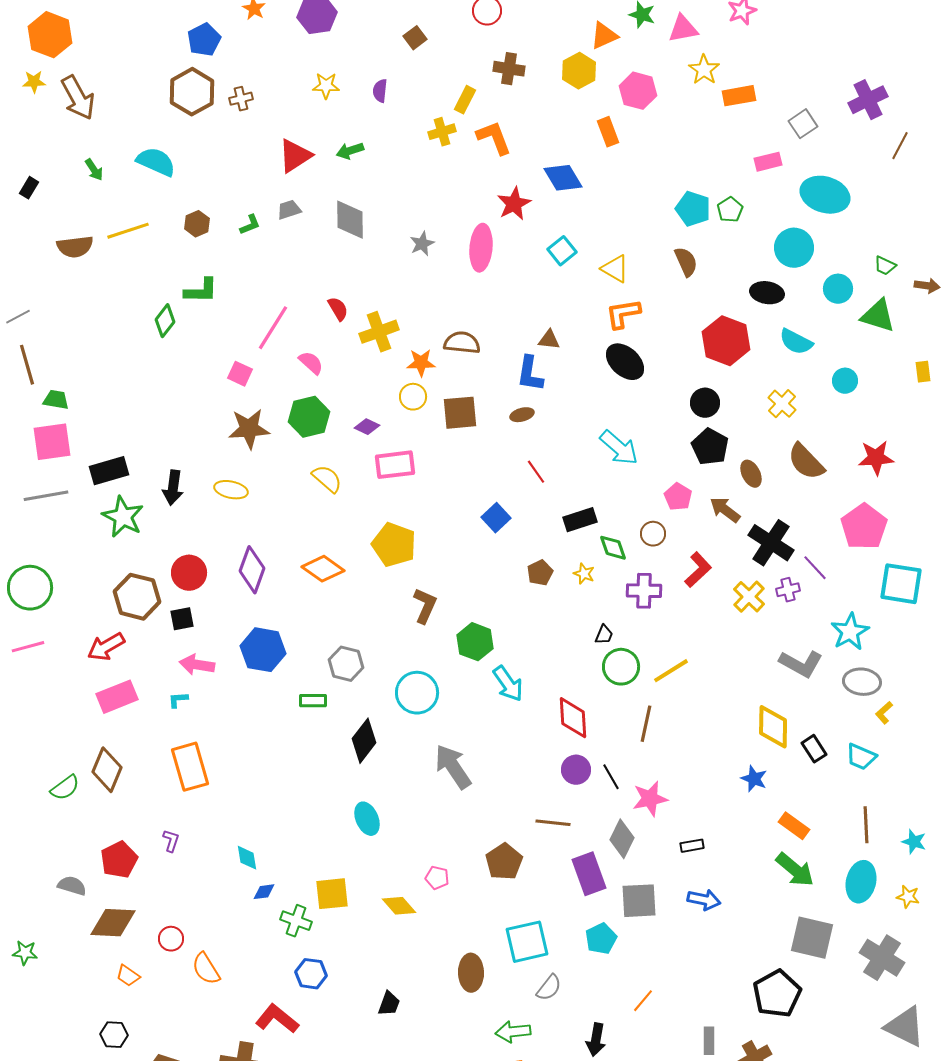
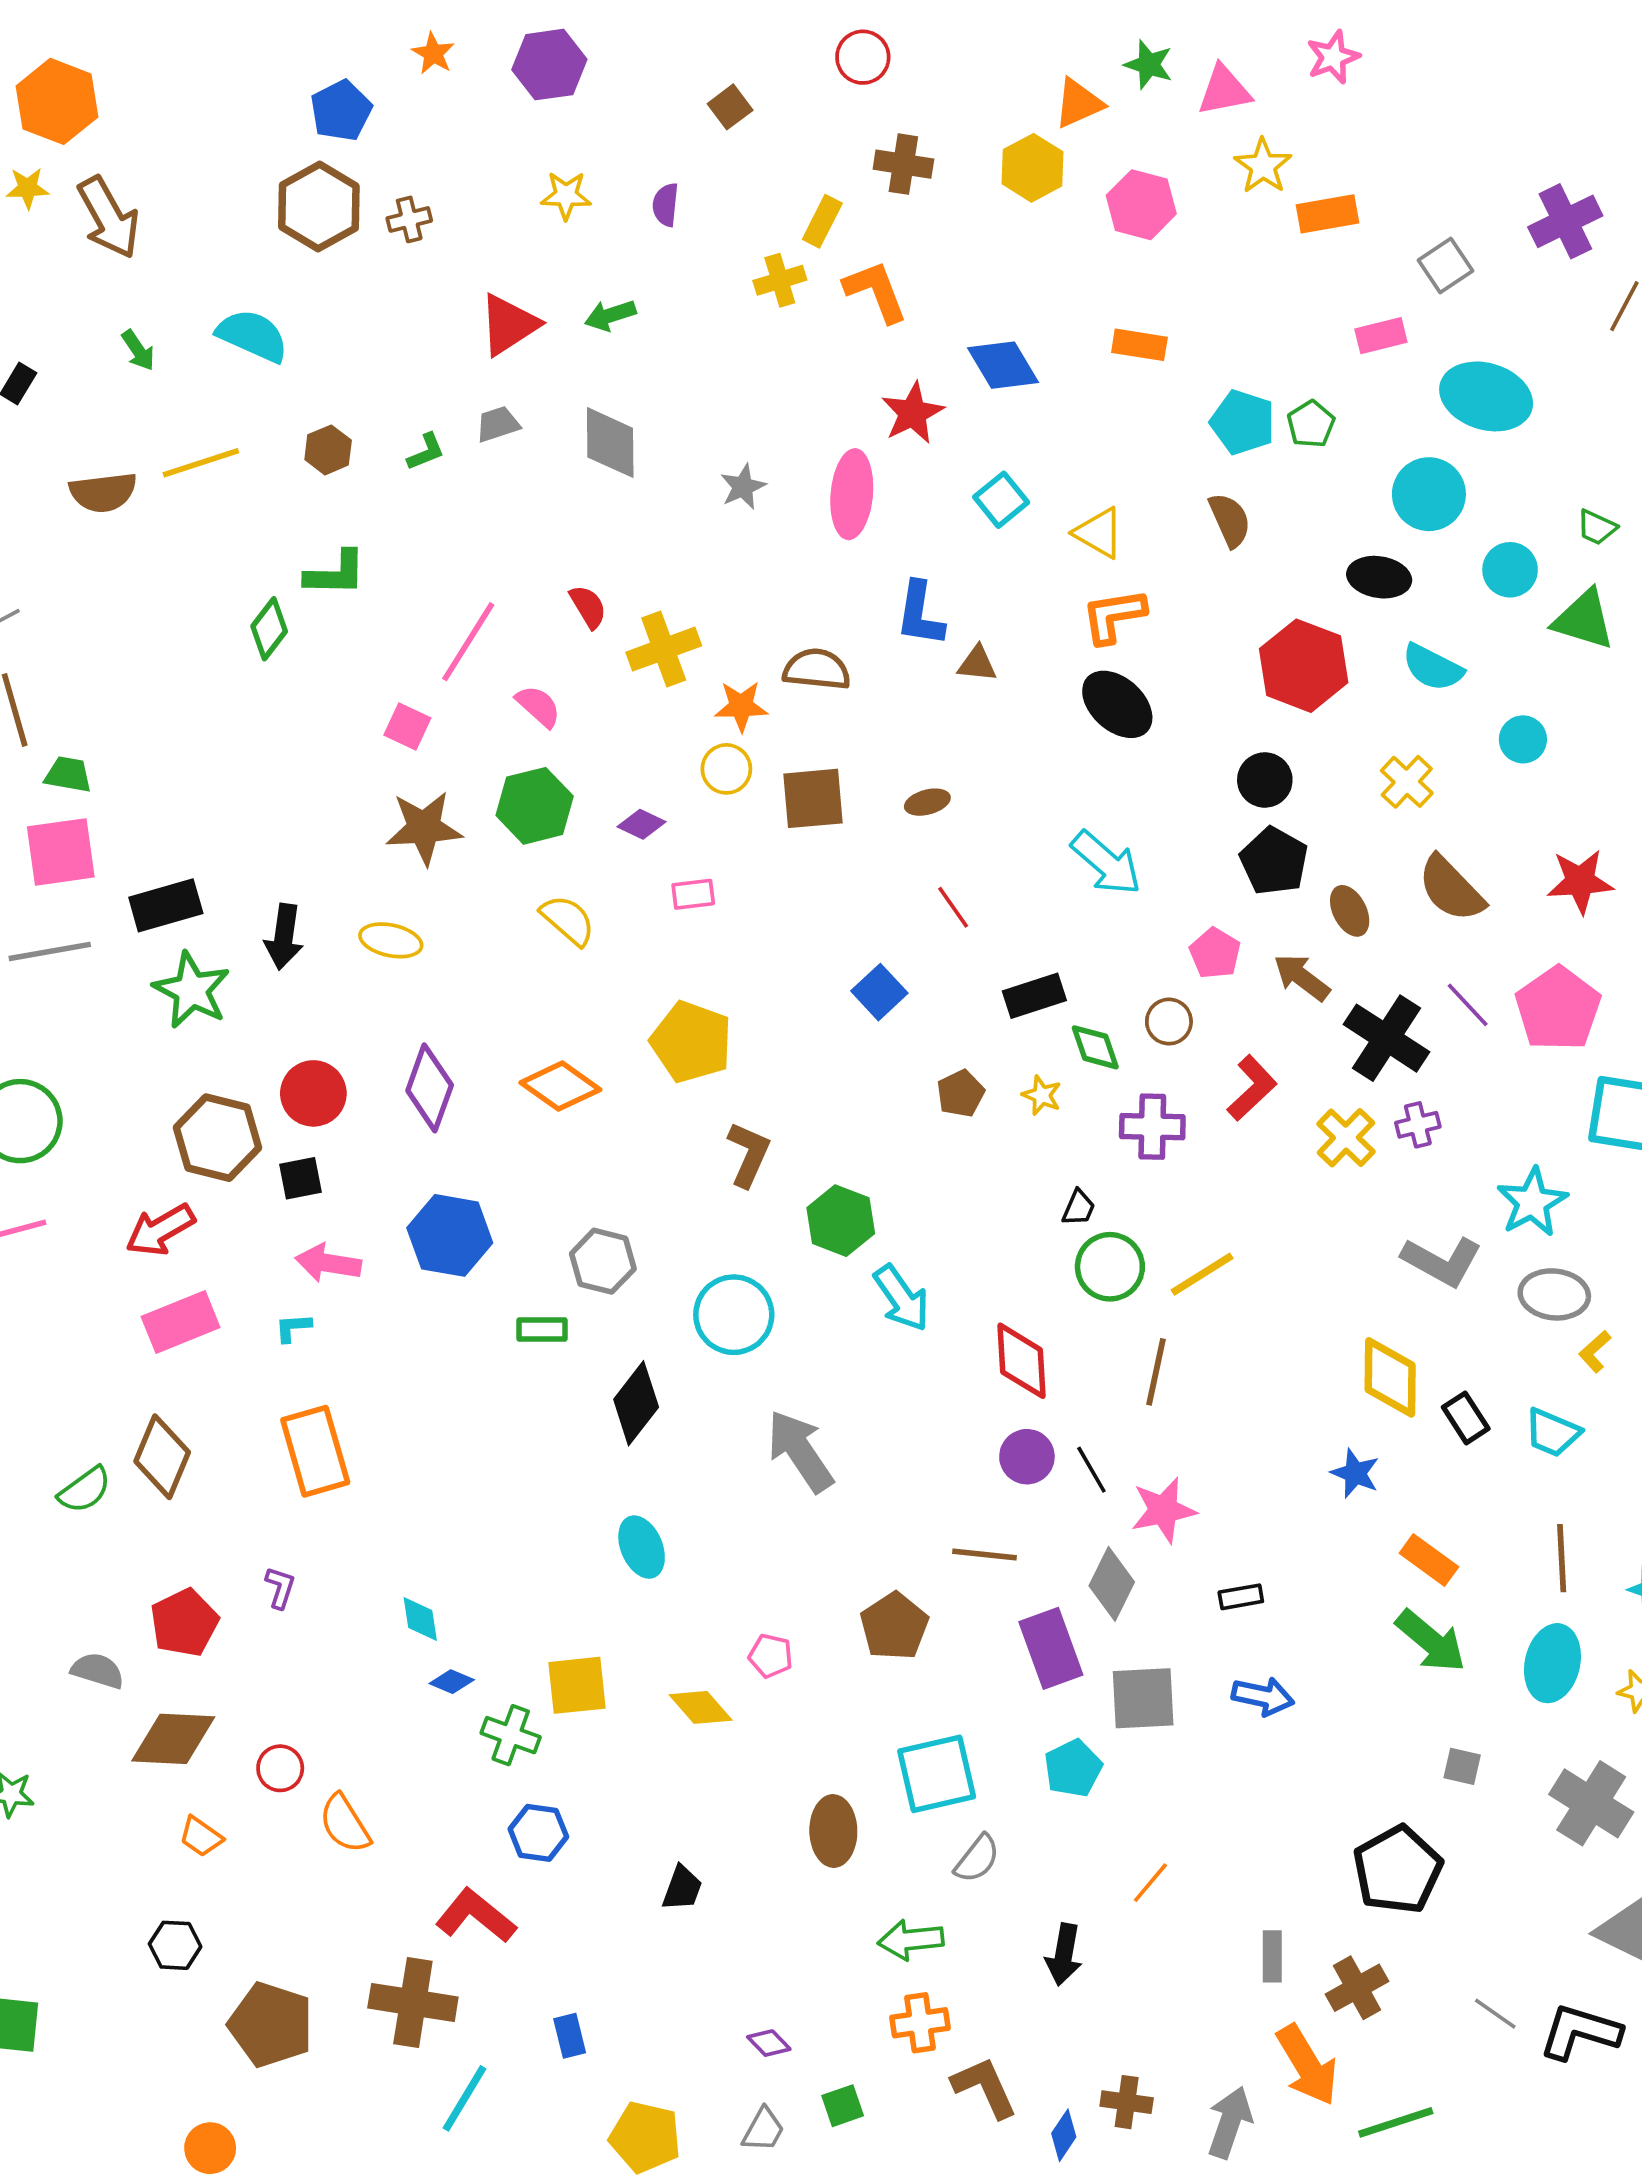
orange rectangle: (608, 132) -> (1139, 345), moved, turned -60
blue L-shape: (530, 374) -> (920, 614), moved
pink rectangle: (395, 465) -> (693, 894), size x0.6
purple line: (815, 568) -> (1468, 1005), moved
blue diamond: (264, 892) -> (452, 1682), turned 30
gray square: (812, 938) -> (1462, 1766), size x0.5

